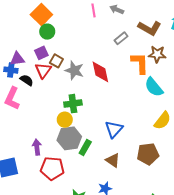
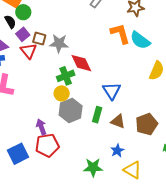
orange L-shape: (140, 63) -> (120, 34), moved
red diamond: (100, 72) -> (81, 63), moved
black semicircle: (27, 80) -> (10, 22), moved, turned 40
green rectangle: (85, 148) -> (97, 115), moved
brown pentagon: (148, 154) -> (147, 124), moved
red pentagon: (52, 168) -> (47, 145), moved

